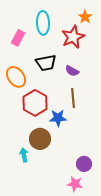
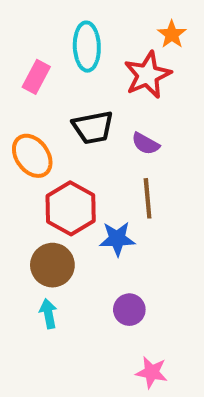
brown circle: (40, 139) -> (52, 265), moved
purple circle: (84, 164) -> (129, 310), moved

